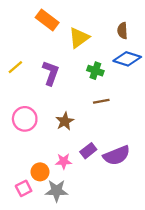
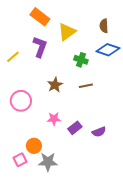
purple L-shape: (51, 73) -> (40, 47), moved
brown star: (65, 121) -> (55, 85), moved
purple semicircle: (117, 155) -> (99, 132), size x0.6
pink star: (64, 161) -> (54, 119), moved

